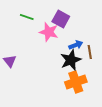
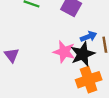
pink star: (49, 32) -> (64, 52), moved

